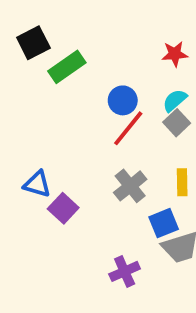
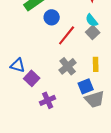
blue circle: (123, 100) -> (52, 17), moved
cyan semicircle: (175, 100) -> (92, 20), turned -88
purple cross: (125, 271) -> (48, 100), moved

